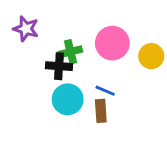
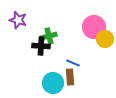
pink circle: (112, 43) -> (94, 27), moved
cyan circle: (68, 99) -> (53, 83), moved

